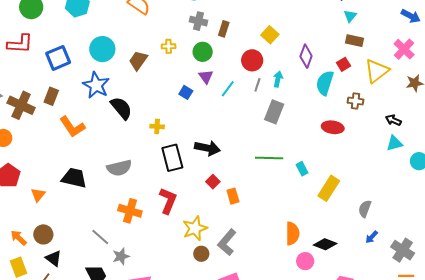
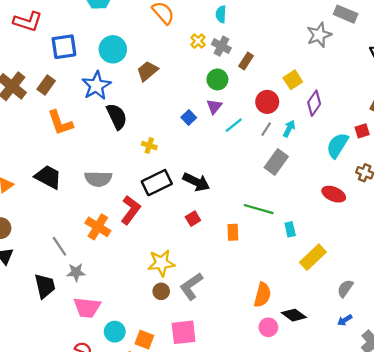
yellow cross: (169, 46) -> (198, 41), moved, turned 32
purple diamond: (306, 56) -> (314, 103), moved
black rectangle: (172, 158) -> (157, 183), turned 64
orange rectangle: (233, 196) -> (233, 232), moved
red L-shape: (168, 201) -> (131, 210), moved

